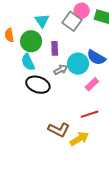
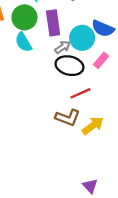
purple rectangle: (55, 48) -> (53, 23), size x1.5
black ellipse: (38, 85) -> (69, 66), moved
red line: (90, 114) -> (80, 93), moved

